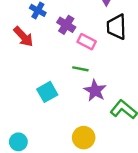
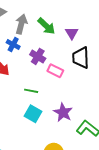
green line: (80, 69) -> (31, 91), moved
cyan square: (47, 92) -> (33, 114), moved, turned -30

